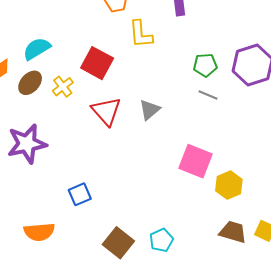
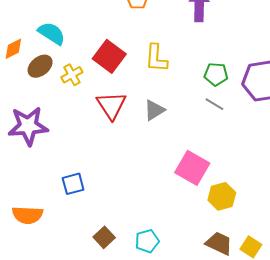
yellow L-shape: (141, 34) -> (156, 58), moved
cyan semicircle: (37, 49) -> (52, 33), turned 56
brown square: (118, 243) -> (104, 237), size x0.7

